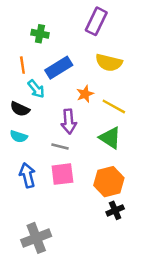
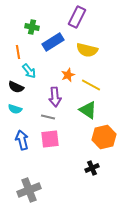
blue rectangle: (59, 68) -> (53, 42), moved
orange hexagon: (109, 182) -> (104, 137), moved

